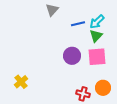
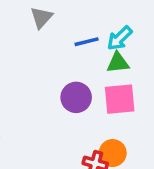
green triangle: (96, 36) -> (118, 63), turned 40
orange circle: (103, 88) -> (113, 153), moved

